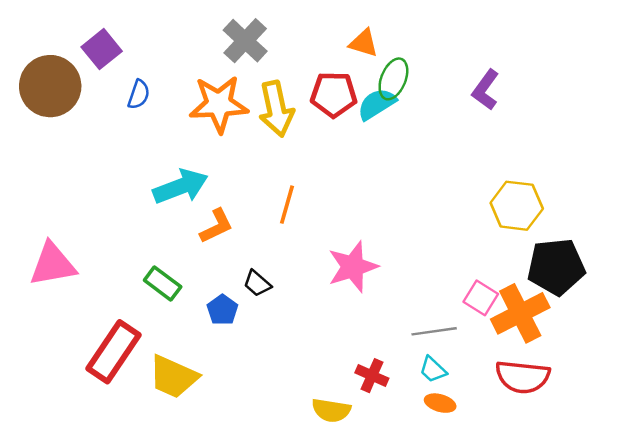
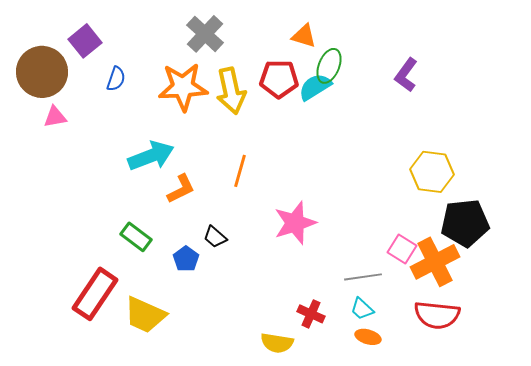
pink triangle: (53, 264) -> (55, 117), moved, size x0.6

